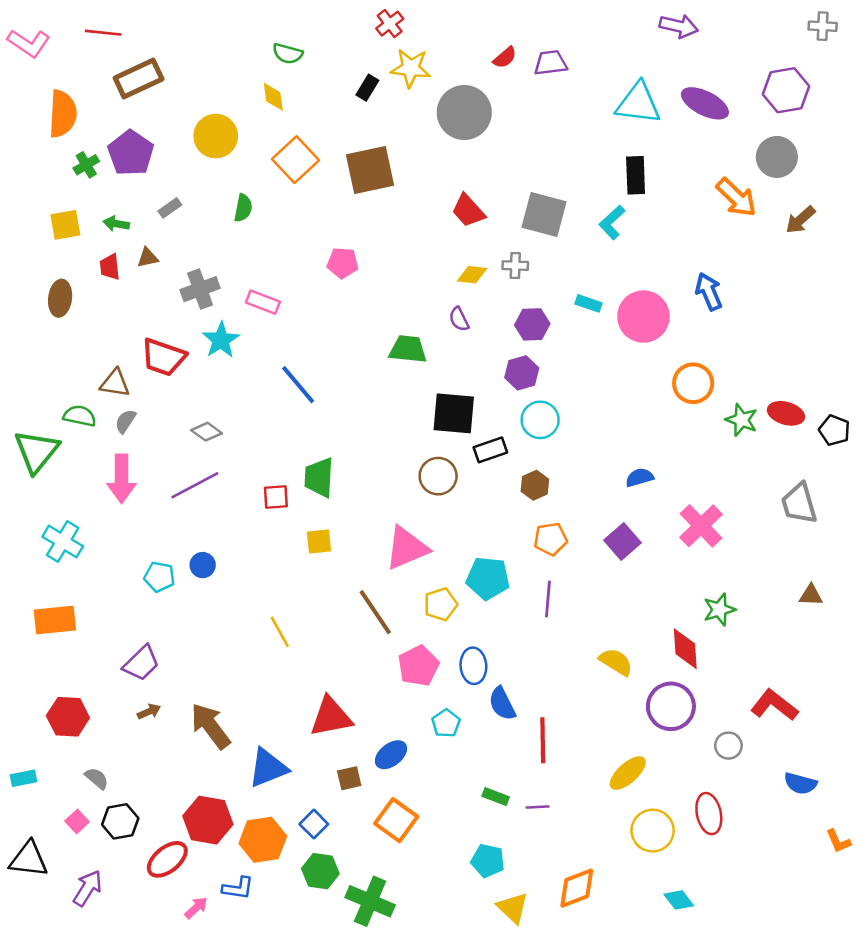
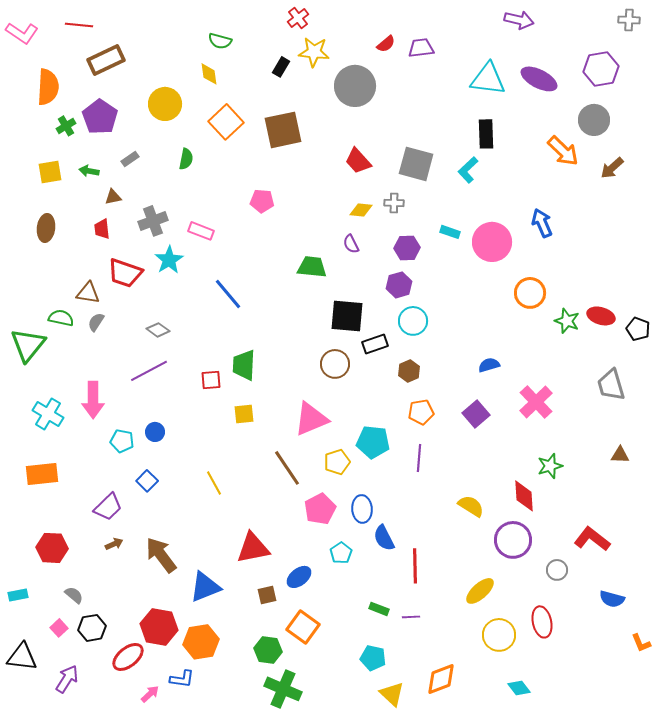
red trapezoid: (110, 267) -> (102, 229), moved
pink arrow: (122, 479) -> (93, 400), moved
blue square: (314, 824) -> (147, 481), moved
green hexagon: (320, 871) -> (268, 650), moved

